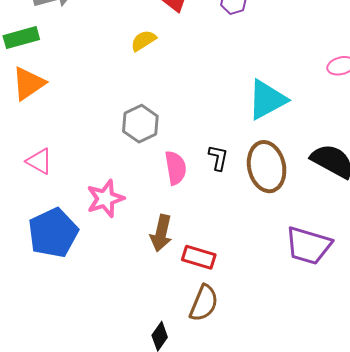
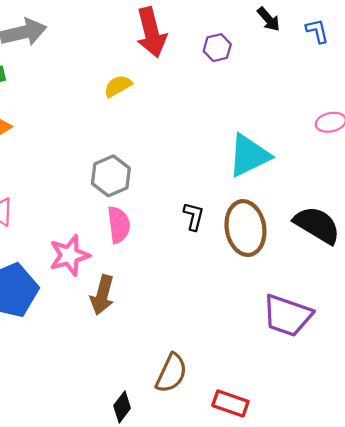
pink semicircle: (176, 168) -> (119, 225), moved
brown arrow: (161, 233) -> (102, 295), moved
red rectangle: (199, 257) -> (230, 403), moved

